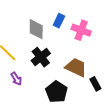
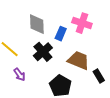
blue rectangle: (59, 21) -> (61, 34), moved

